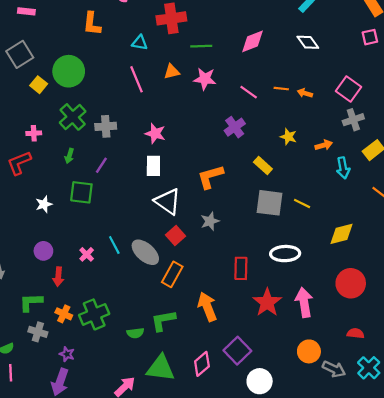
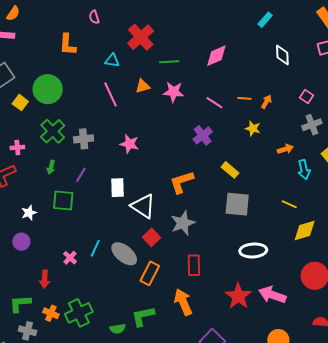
red cross: (171, 18) -> (141, 37), turned -32
white diamond: (308, 42) -> (282, 55), moved, turned 35
pink square: (349, 89) -> (306, 97), size x0.6
orange arrow: (305, 93) -> (266, 102), turned 104
yellow star: (288, 137) -> (253, 128), moved
white rectangle: (153, 166) -> (118, 188), moved
yellow line: (302, 204) -> (289, 204), moved
gray star: (210, 221) -> (183, 223), size x1.4
cyan line: (114, 245) -> (95, 248), turned 54
purple circle: (43, 251) -> (21, 242), moved
red rectangle: (241, 268) -> (194, 265), moved
pink arrow: (304, 302) -> (272, 295), turned -60

